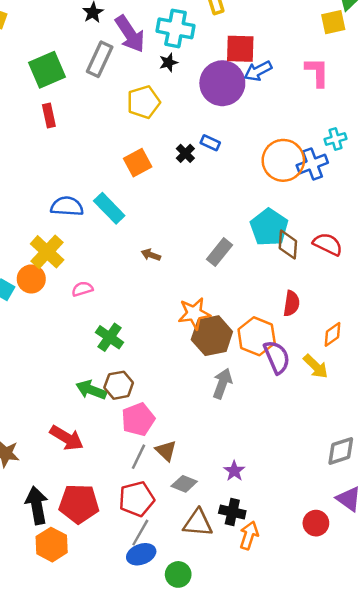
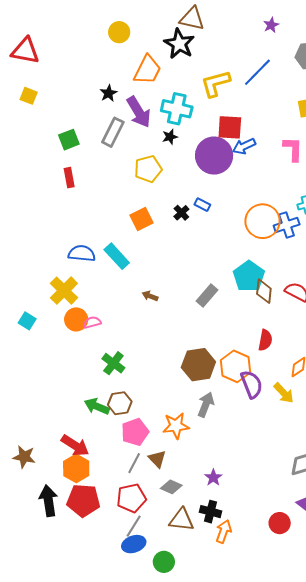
green square: (47, 70) -> (69, 140), size x0.7
orange circle: (31, 279) -> (76, 319), moved
orange star: (194, 313) -> (176, 426), moved
orange hexagon: (52, 545) -> (76, 468), moved

